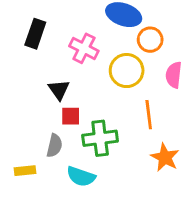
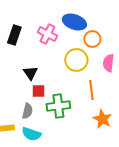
pink cross: (84, 48) -> (47, 34), moved
cyan semicircle: (81, 176) -> (31, 134), moved

